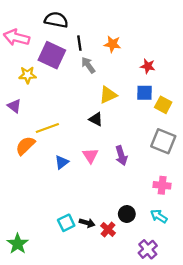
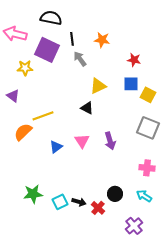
green star: (18, 244) -> (33, 194), moved, turned 30

